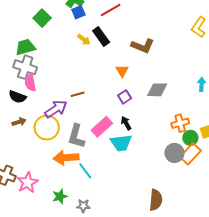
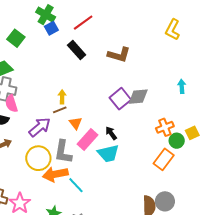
yellow arrow: (84, 40) -> (62, 97), moved, turned -120
orange triangle: (122, 71) -> (76, 123), moved
purple square: (125, 97) -> (120, 99), moved, size x1.5
yellow circle: (47, 128) -> (38, 158), moved
gray circle: (174, 153) -> (165, 201), moved
orange rectangle: (190, 154) -> (164, 159), moved

